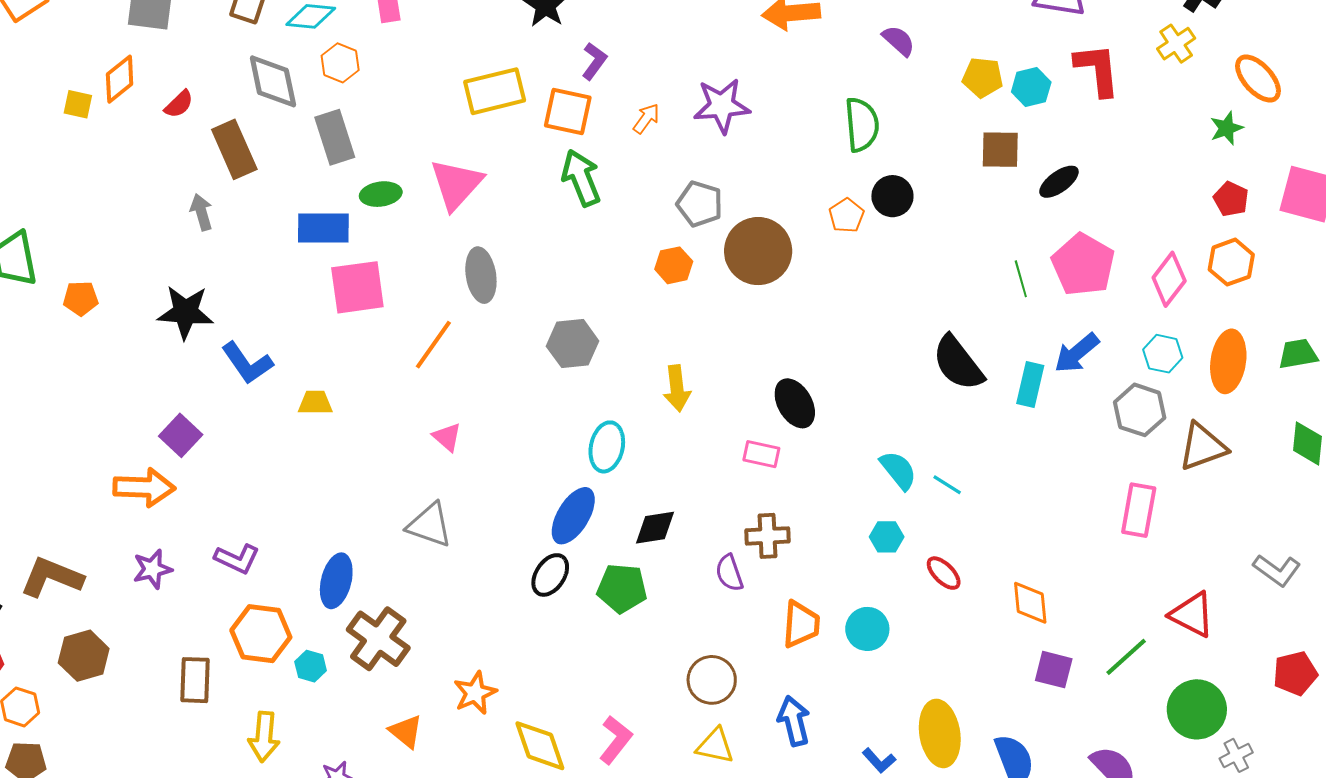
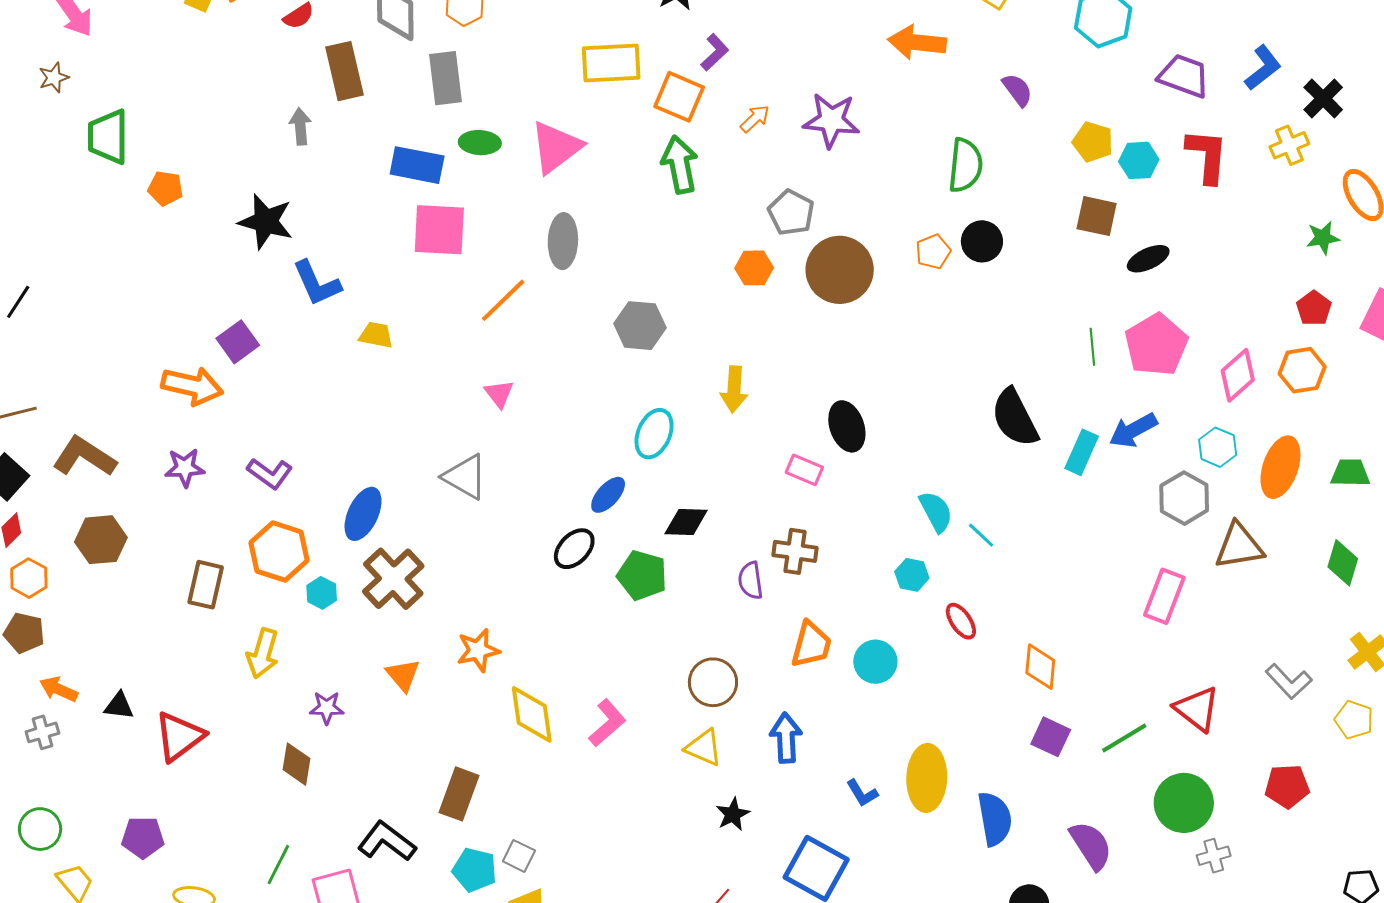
blue ellipse: (573, 516) -> (608, 495), size x0.7

